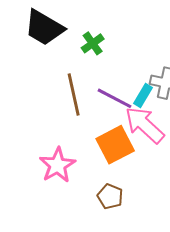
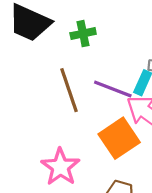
green cross: (93, 43) -> (83, 34), turned 30

